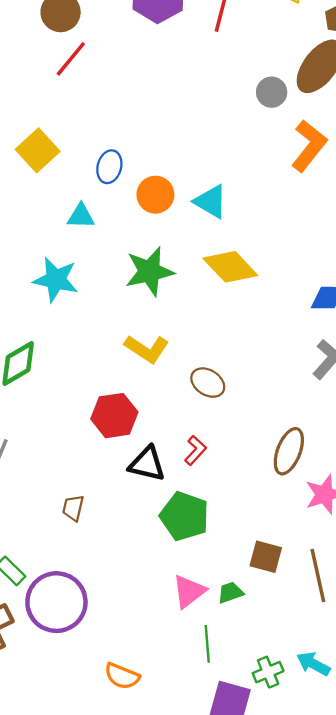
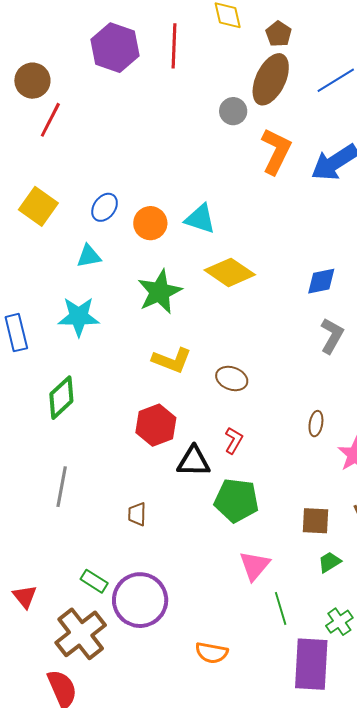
blue ellipse: (109, 167) -> (105, 207), turned 32
brown ellipse: (289, 451) -> (316, 424), size x0.6
green trapezoid: (230, 593) -> (329, 562), moved

